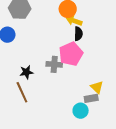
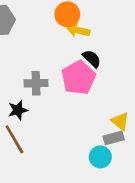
black semicircle: (78, 34) -> (92, 59), moved, turned -40
gray cross: (54, 64) -> (36, 83), moved

